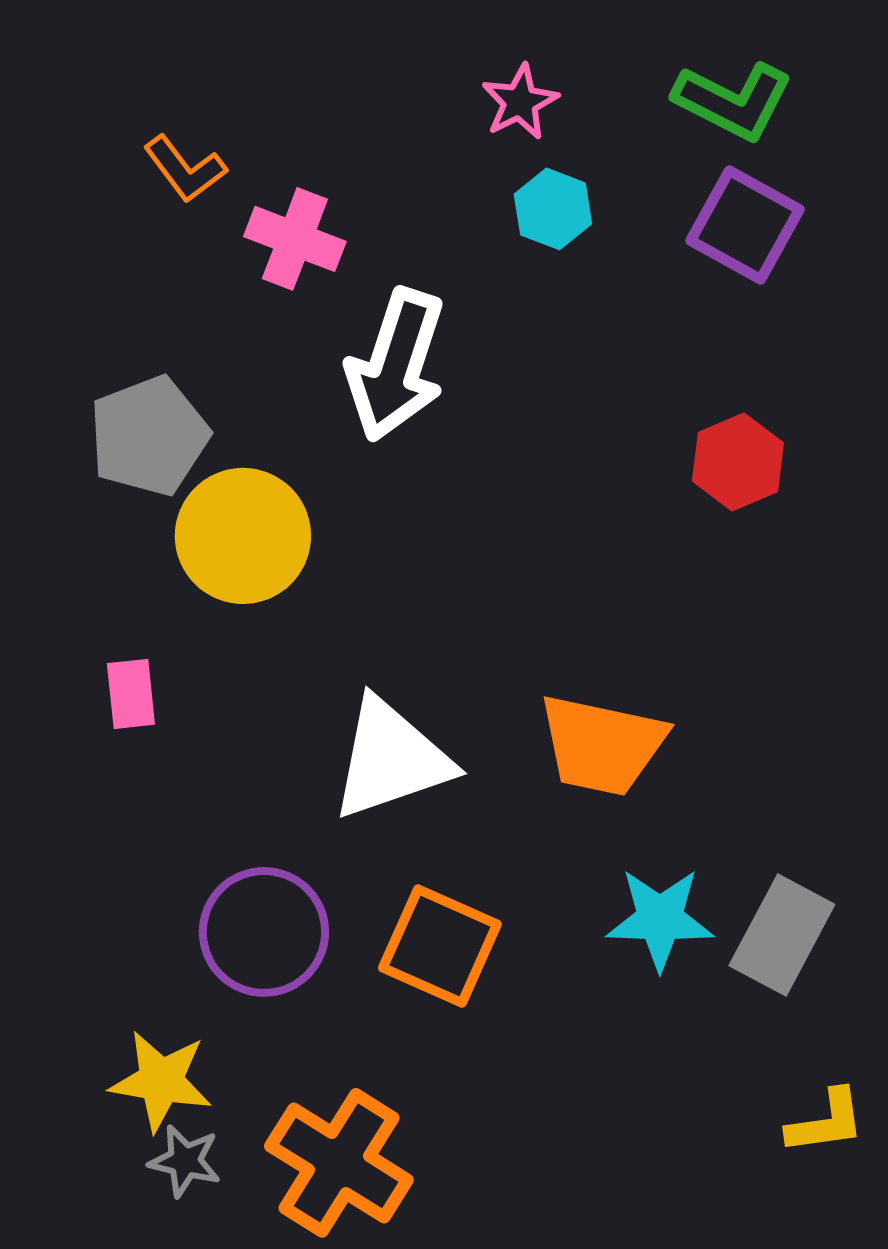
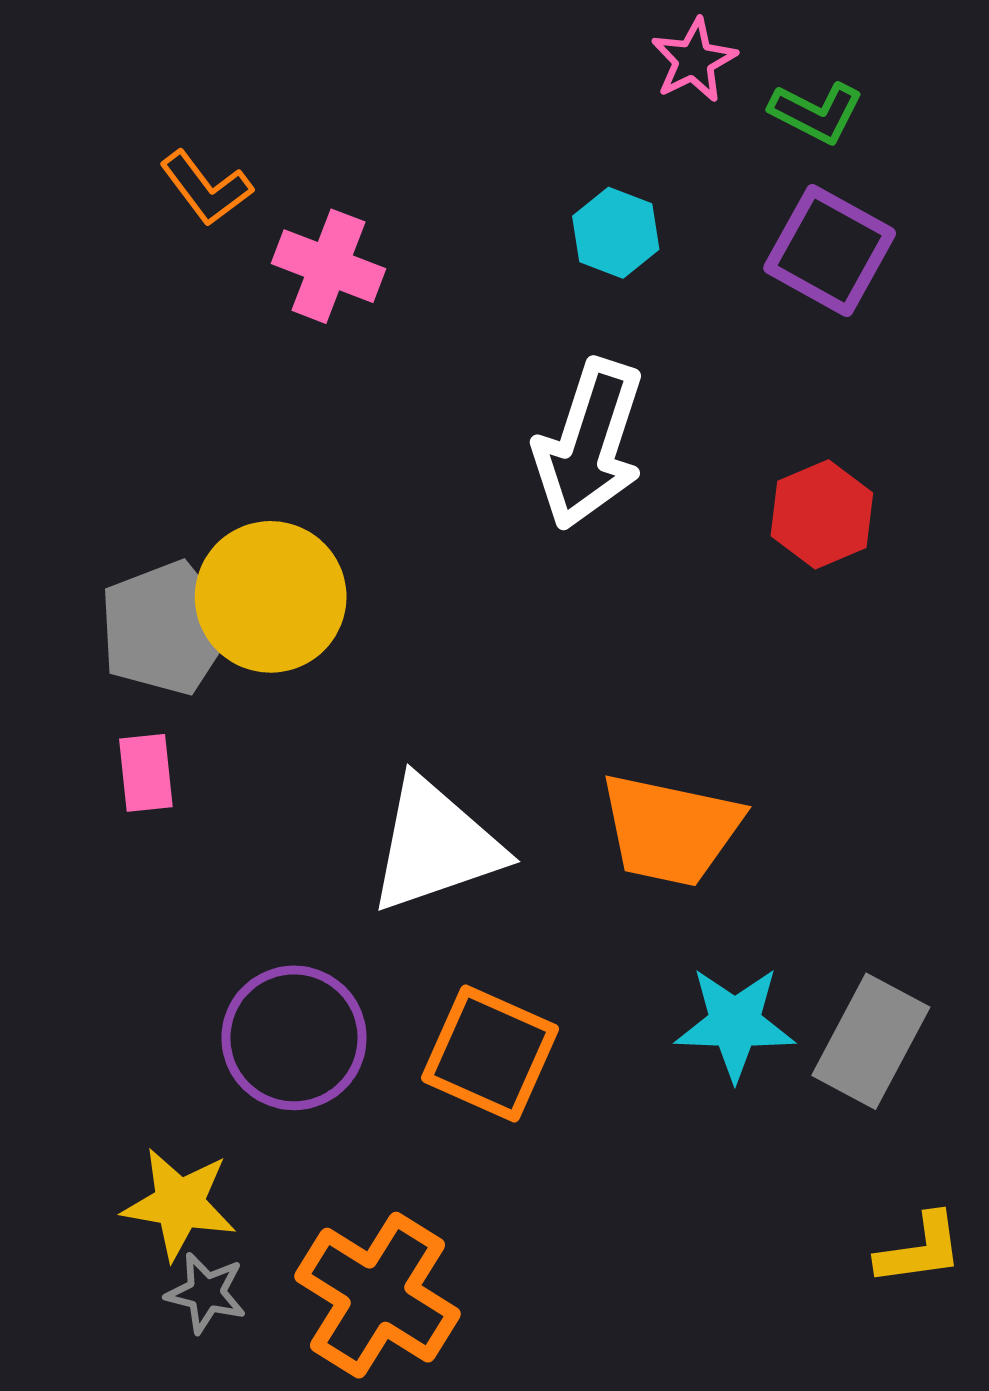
green L-shape: (733, 101) -> (816, 112), size x0.7
pink star: (520, 102) -> (694, 60), moved
white arrow: (396, 365) -> (589, 444), moved
gray pentagon: (149, 436) -> (166, 628), moved

